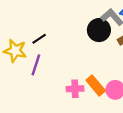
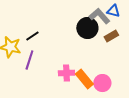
pink cross: (75, 89) -> (66, 73), moved

